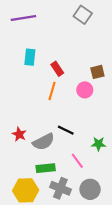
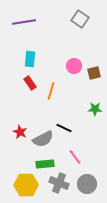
red rectangle: (57, 69) -> (30, 83), moved
pink circle: (85, 90) -> (74, 66), moved
green star: (99, 144) -> (95, 109), moved

